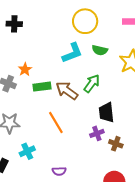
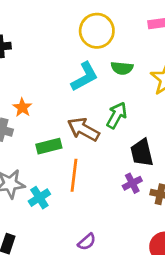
green rectangle: (42, 87) -> (49, 146), moved
orange line: (56, 122) -> (74, 175), turned 45
cyan cross: (27, 151) -> (39, 198), moved
purple semicircle: (59, 171) -> (87, 242), turned -32

